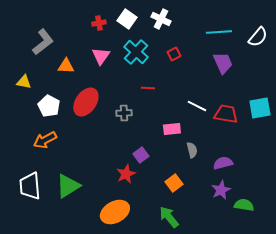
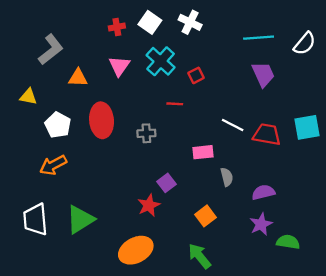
red square: (174, 54) -> (196, 75), moved
red ellipse: (86, 102) -> (102, 120), turned -40

